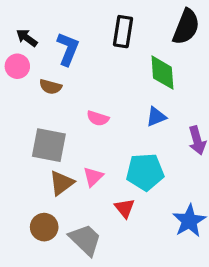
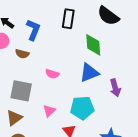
black semicircle: (186, 27) -> (108, 16), turned 105
blue triangle: (156, 117) -> (89, 73), size x1.5
brown triangle: (62, 183) -> (14, 118), moved

